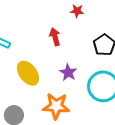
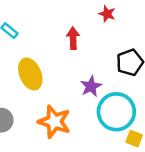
purple star: (68, 72) -> (91, 86), moved

